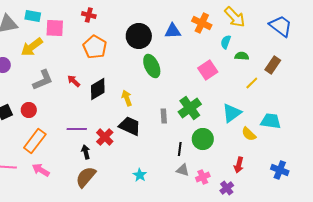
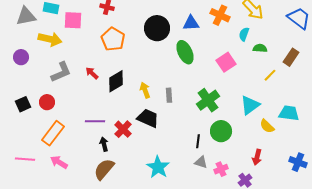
yellow arrow: (32, 47) -> (50, 39), turned -130
green ellipse: (152, 66) -> (185, 52), moved
gray rectangle: (164, 116) -> (169, 95), moved
cyan star: (140, 175) -> (158, 167), size x1.6

